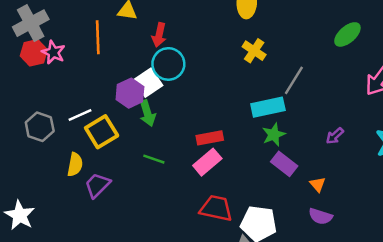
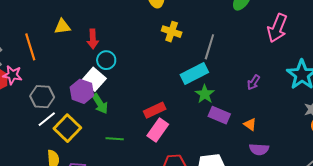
orange line: (98, 37) -> (30, 47), moved
cyan circle: (168, 64) -> (106, 60), size x0.7
gray hexagon: (40, 127) -> (42, 97), moved

